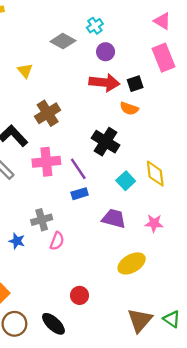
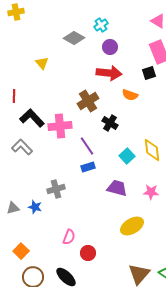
black square: (135, 84) -> (149, 73), moved
brown cross: (48, 113) -> (88, 101), moved
black cross: (106, 142) -> (110, 123), size x0.7
pink cross: (46, 162) -> (60, 126), moved
pink semicircle: (57, 241) -> (69, 237), moved

